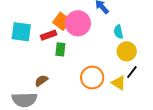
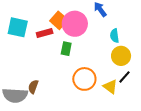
green rectangle: (60, 49) -> (66, 49), moved
brown semicircle: (41, 81) -> (33, 87), moved, turned -40

